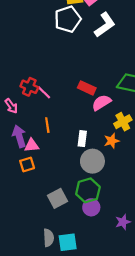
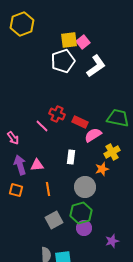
red cross: (29, 87) -> (57, 114), moved
orange line: (47, 125) -> (48, 189), moved
white rectangle: (82, 139) -> (71, 157), moved
pink triangle: (32, 145) -> (37, 165), moved
orange square: (27, 165) -> (16, 190), moved, turned 32

